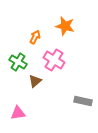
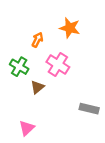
pink triangle: (18, 113) -> (27, 128), moved, turned -35

